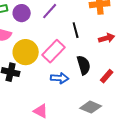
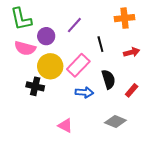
purple circle: (22, 13) -> (46, 36), moved

